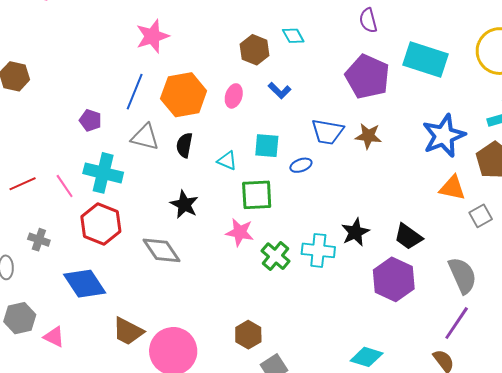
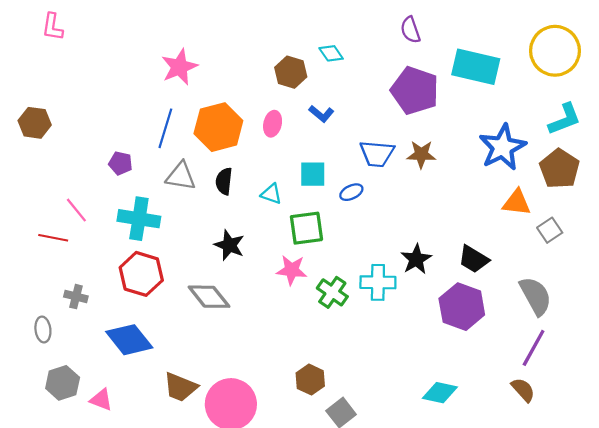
red line: (23, 184) -> (53, 238), turned 40
pink line: (65, 186) -> (76, 210), moved

